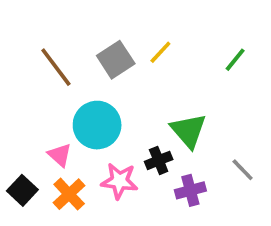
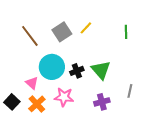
green line: (235, 60) -> (126, 32), turned -40
black cross: (159, 160) -> (77, 71), moved
gray line: (243, 170) -> (130, 91), turned 56

